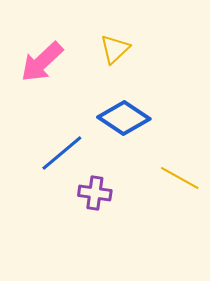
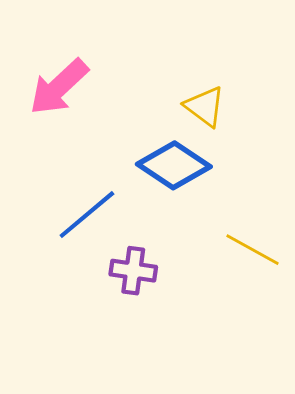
yellow triangle: (115, 49) -> (205, 107), moved, turned -40

